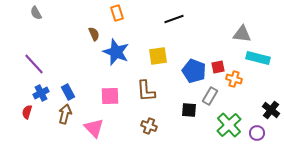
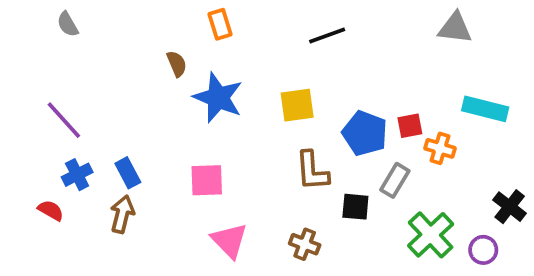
gray triangle: (242, 34) -> (455, 28), moved
brown L-shape: (146, 91) -> (312, 171), moved
red semicircle: (27, 112) -> (51, 210), turned 104
brown cross: (149, 126) -> (305, 244), moved
pink triangle: (94, 128) -> (229, 240), moved

